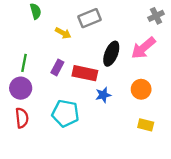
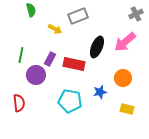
purple circle: (21, 88) -> (36, 75), moved
blue star: (103, 95) -> (100, 92), moved
cyan pentagon: (65, 113) -> (70, 101), moved

